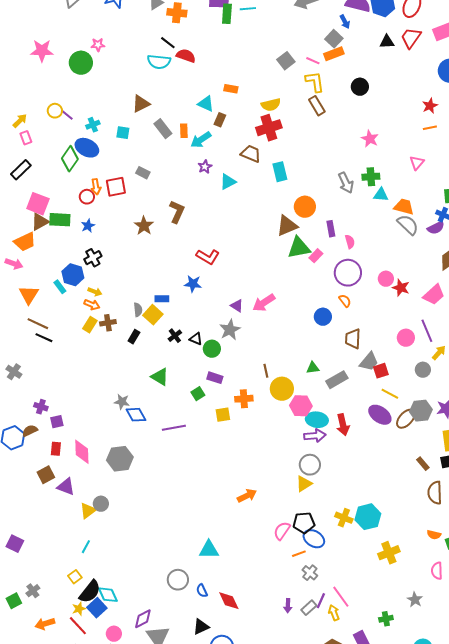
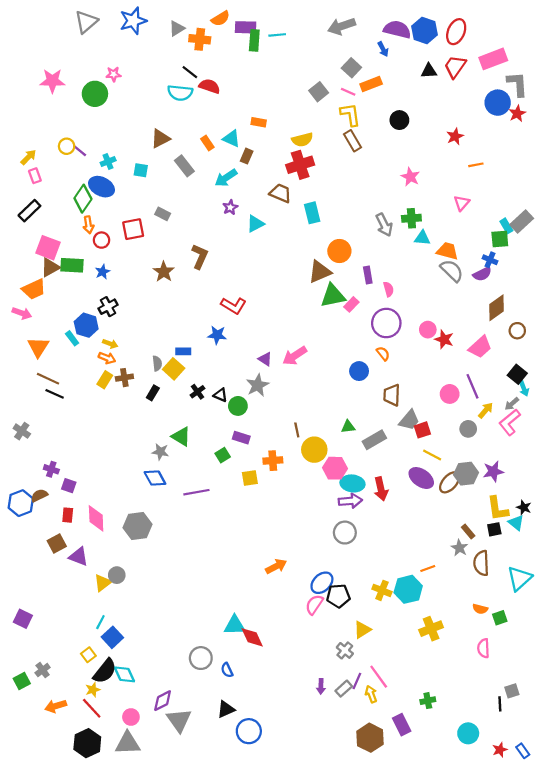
gray square: (334, 39) -> (351, 68), moved
red star: (430, 106) -> (455, 136), moved
orange rectangle: (184, 131) -> (207, 143), moved, turned -32
orange arrow: (96, 187) -> (88, 225), moved
gray star: (122, 402) -> (160, 452), moved
purple square: (57, 422) -> (69, 486), turned 32
yellow triangle: (304, 484) -> (362, 630), moved
blue ellipse: (314, 539) -> (322, 583), moved, turned -75
orange line: (299, 554) -> (428, 569), moved
gray star: (415, 600) -> (459, 548), moved
red diamond: (229, 601) -> (252, 637), moved
blue square: (97, 608) -> (112, 637), moved

